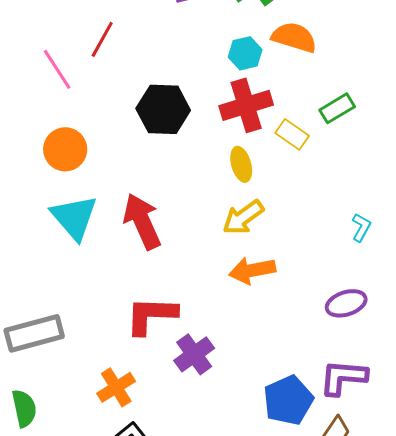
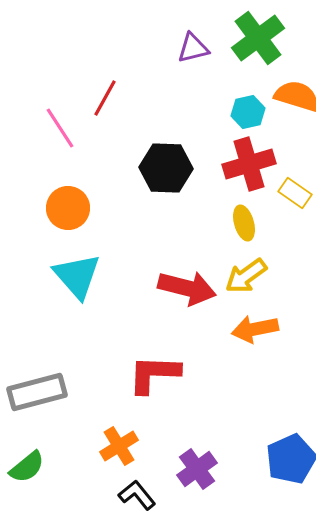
red arrow: (142, 221) -> (187, 288), moved, turned 128
purple cross: (194, 354) -> (197, 469), moved
green semicircle: (24, 408) -> (27, 467), turned 63

